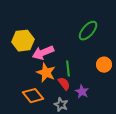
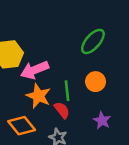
orange circle: (104, 65) -> (96, 82), moved
purple star: (82, 92) -> (102, 120), moved

